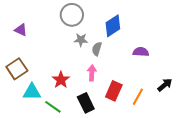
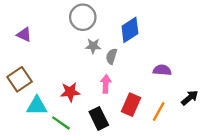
purple semicircle: (141, 52) -> (162, 70), moved
red star: (61, 80) -> (70, 92), turned 30

